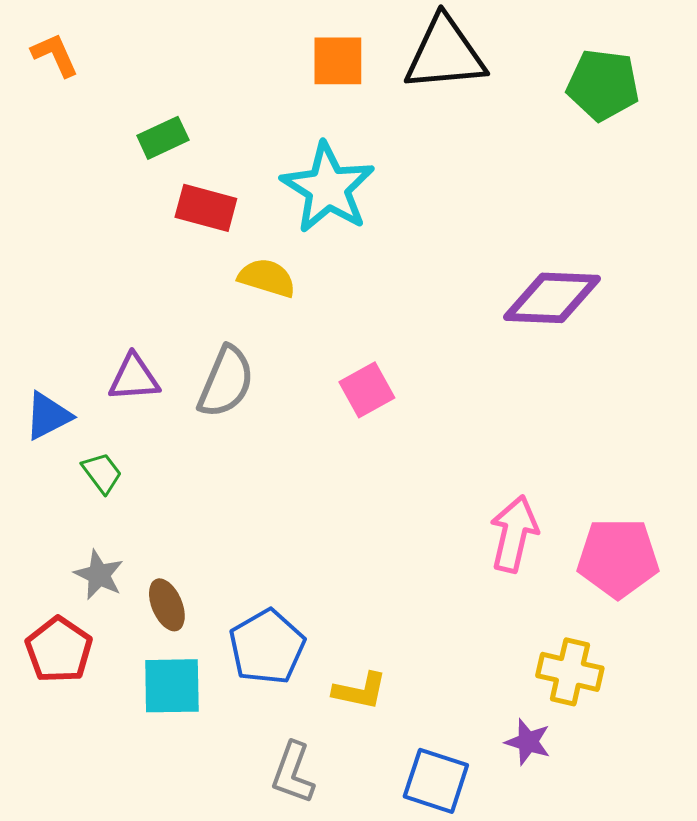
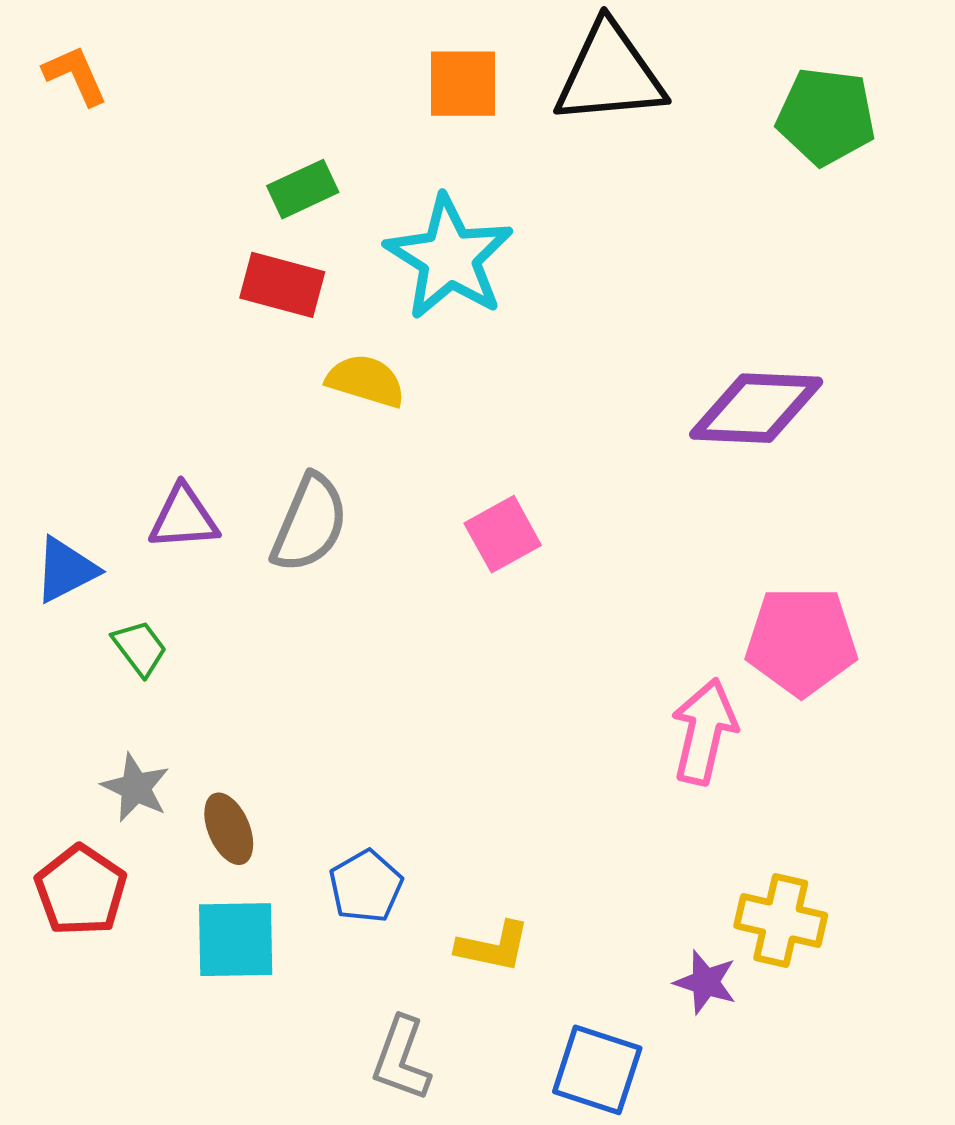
green rectangle: (163, 138) -> (303, 189), moved
pink pentagon: (618, 558) -> (801, 641), moved
blue pentagon: (267, 647) -> (366, 886), size x0.7
purple star: (528, 742) -> (705, 982), moved

